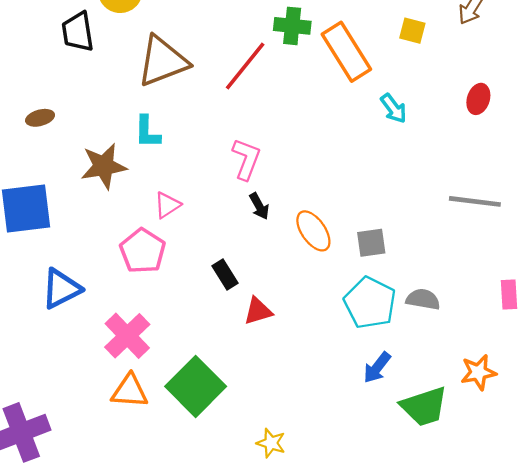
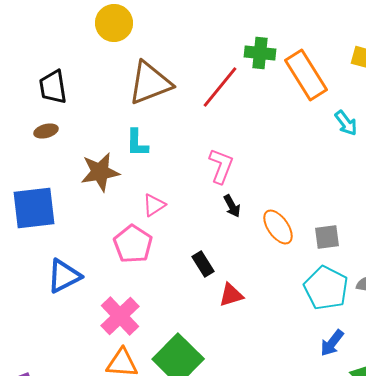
black trapezoid: (78, 32) -> (53, 87), moved

